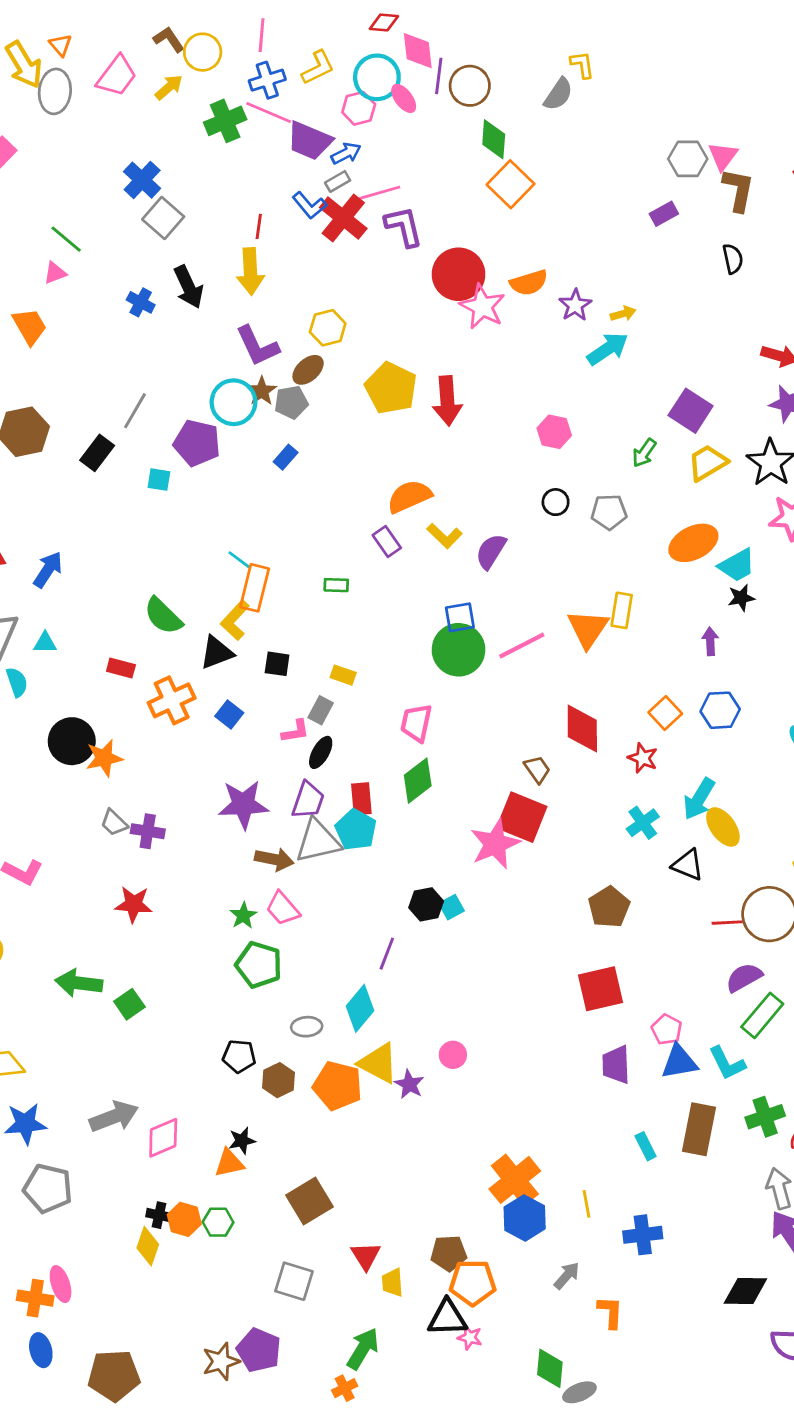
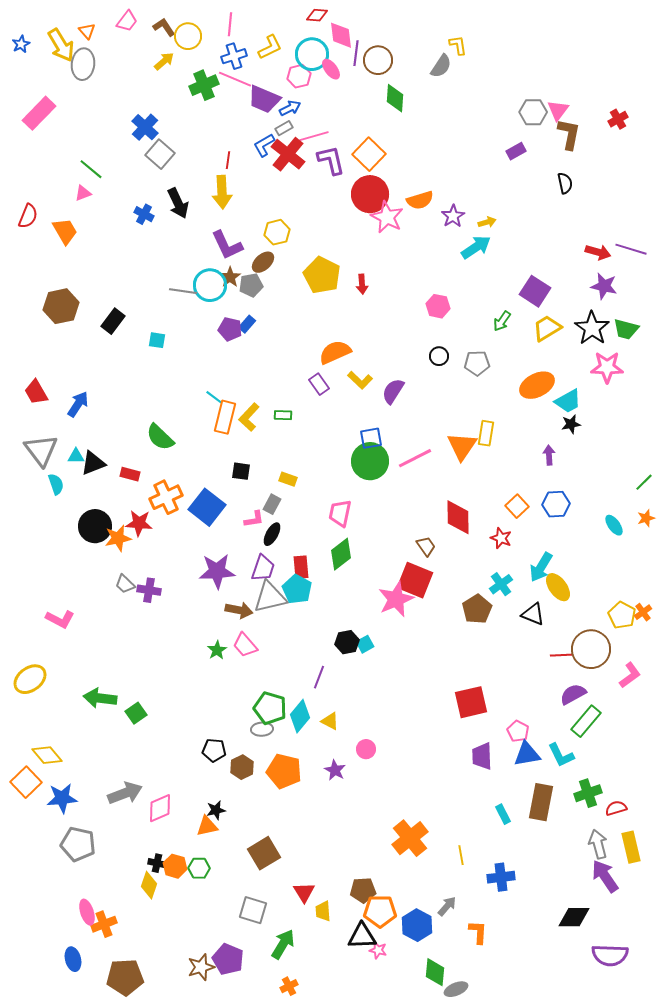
pink trapezoid: (117, 76) -> (127, 21), moved, size x0.7
orange square: (511, 184) -> (369, 154), moved
blue L-shape: (309, 205) -> (264, 145), turned 100
red arrow: (447, 401) -> (362, 284), size x0.6
gray line: (135, 411) -> (183, 291), moved, turned 68
purple pentagon: (197, 443) -> (230, 329), moved, size x0.7
yellow L-shape: (235, 620) -> (249, 417), moved
black triangle: (217, 653) -> (93, 463), moved
blue square: (229, 714) -> (207, 507), size x1.8
red star: (134, 904) -> (139, 523), moved
brown pentagon: (609, 907) -> (477, 609), moved
green pentagon: (259, 965) -> (270, 708), moved
yellow triangle: (378, 1063) -> (330, 721), moved, size x0.6
blue hexagon: (525, 1218) -> (417, 925), moved
orange cross: (35, 1298) -> (104, 924), moved, turned -30
green arrow: (363, 1349) -> (283, 944), moved

